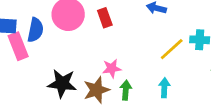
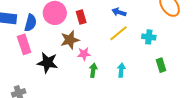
pink rectangle: (18, 46) -> (24, 44), moved
yellow line: (172, 49) -> (118, 33), moved
brown star: (96, 90) -> (70, 40), moved

